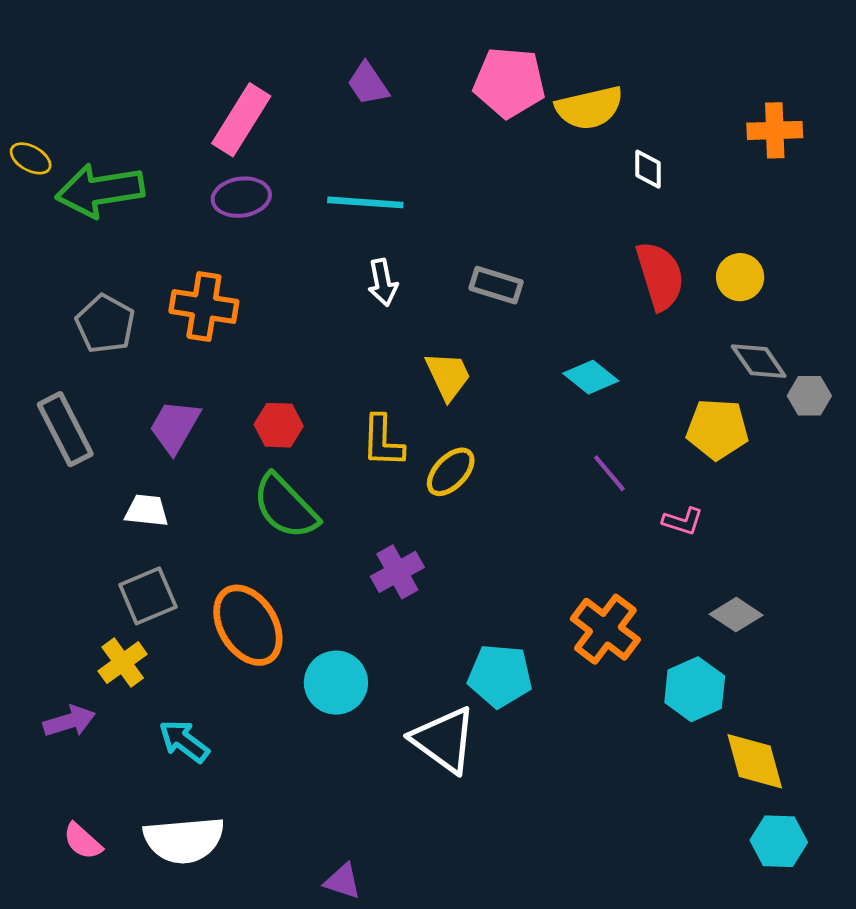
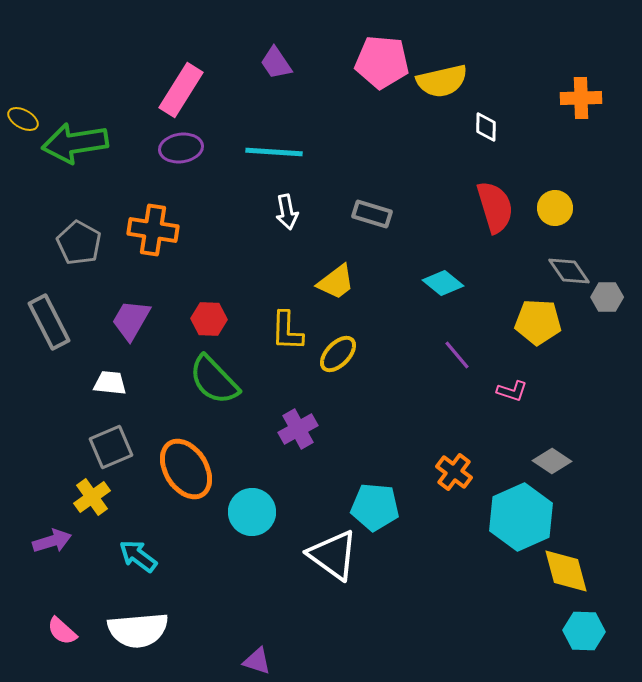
yellow trapezoid: (448, 376) -> (336, 282), turned 78
orange cross: (605, 629) -> (454, 472), size x0.7
cyan hexagon: (695, 689) -> (521, 517), size x1.4

